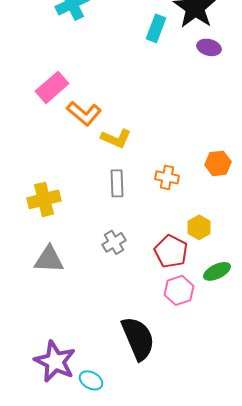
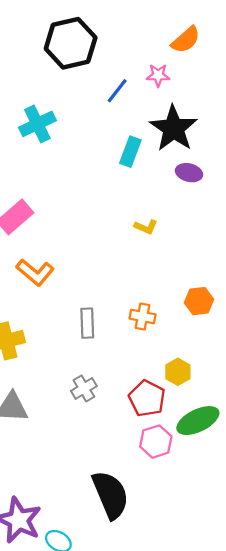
orange L-shape: (84, 113) -> (35, 272), moved
yellow L-shape: (116, 138) -> (146, 227), moved, size x0.7
green ellipse: (217, 271) -> (198, 421), size x1.4

